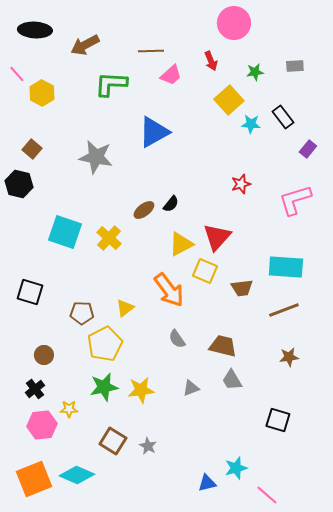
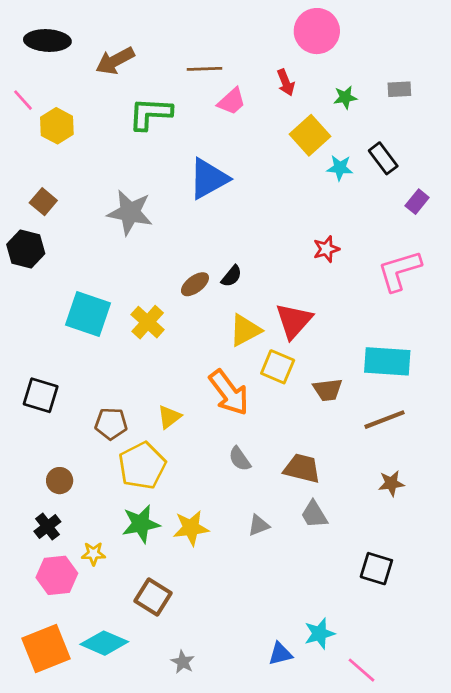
gray star: (148, 446) -> (183, 662), moved

